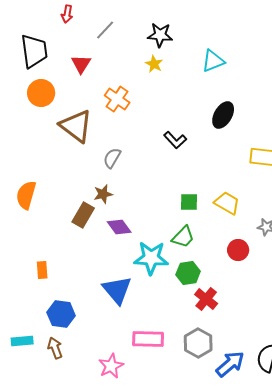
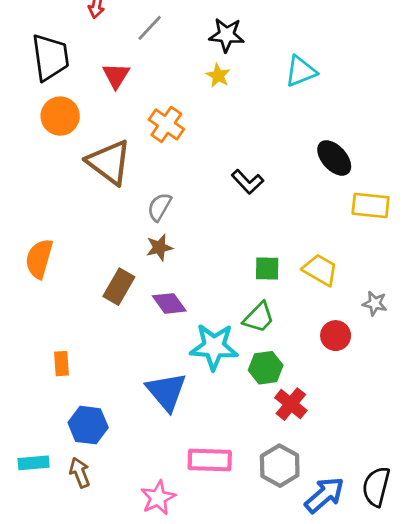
black ellipse: (223, 115) -> (334, 158), moved, turned -72
brown star: (103, 194) -> (159, 247), moved

